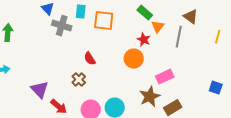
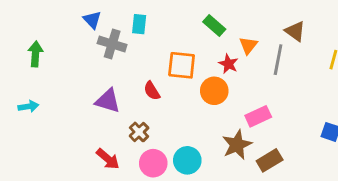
green rectangle: (145, 13) -> (214, 26), moved
orange square: (104, 21) -> (182, 65), moved
brown cross: (79, 80) -> (139, 132), moved
purple triangle: (40, 90) -> (108, 101), moved, turned -30

